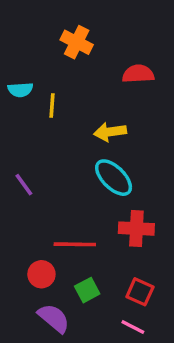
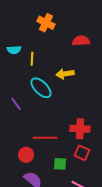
cyan ellipse: (114, 178) -> (41, 88), moved
green square: (87, 290) -> (60, 164), moved, turned 32
red square: (140, 292) -> (82, 153), moved

